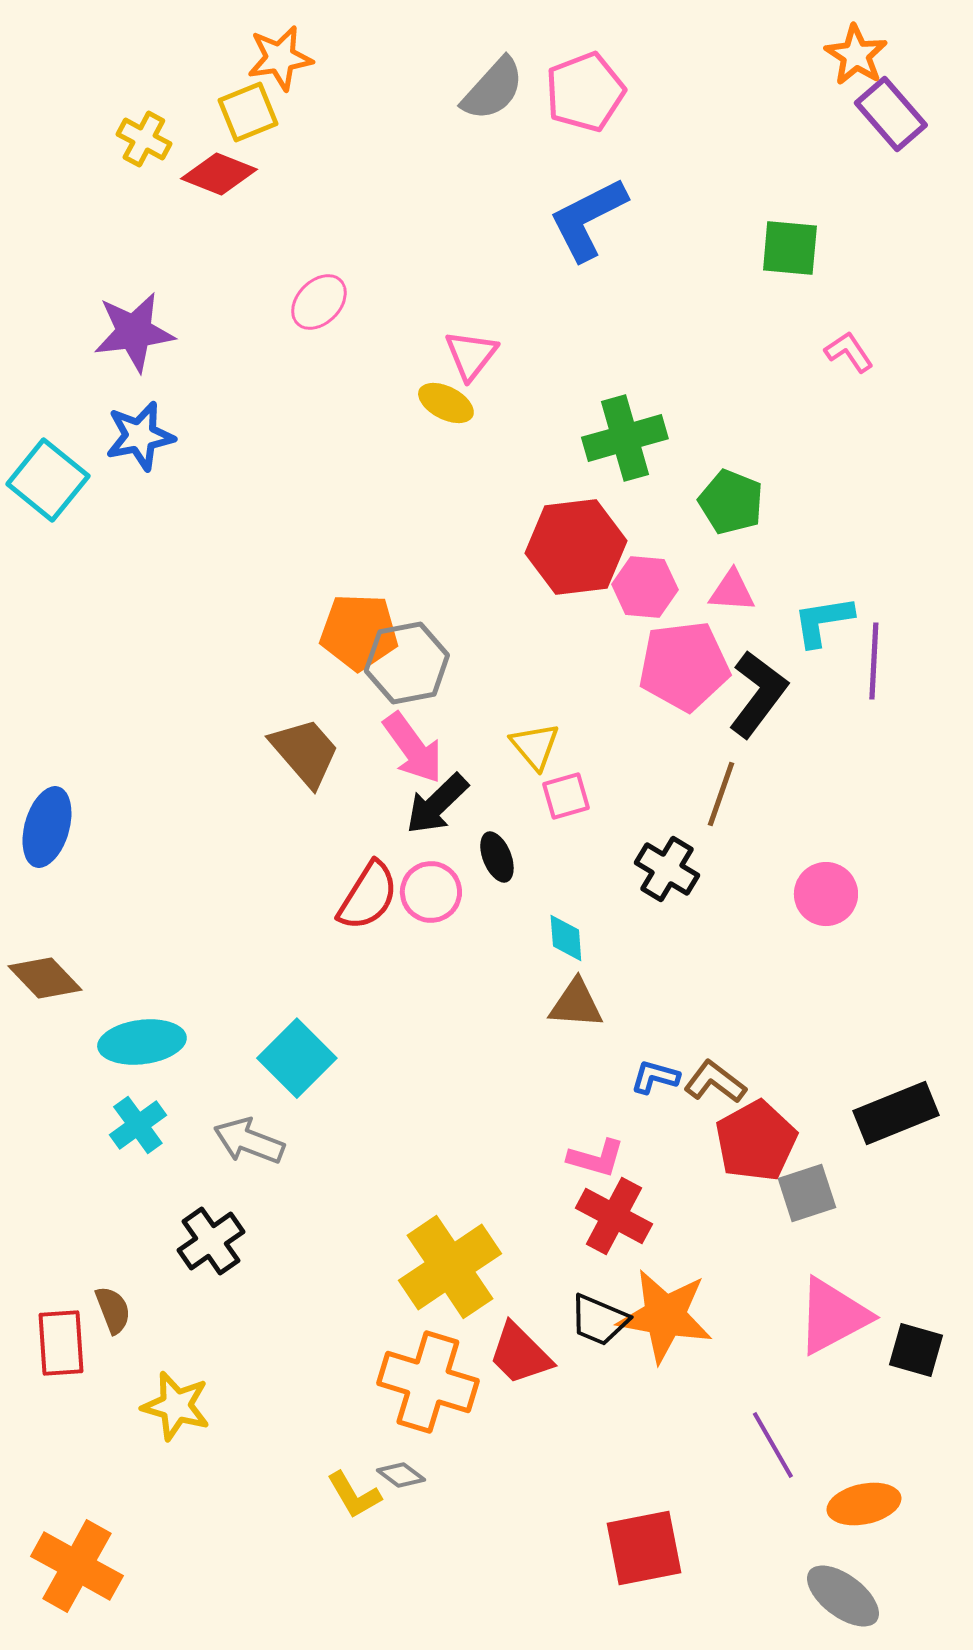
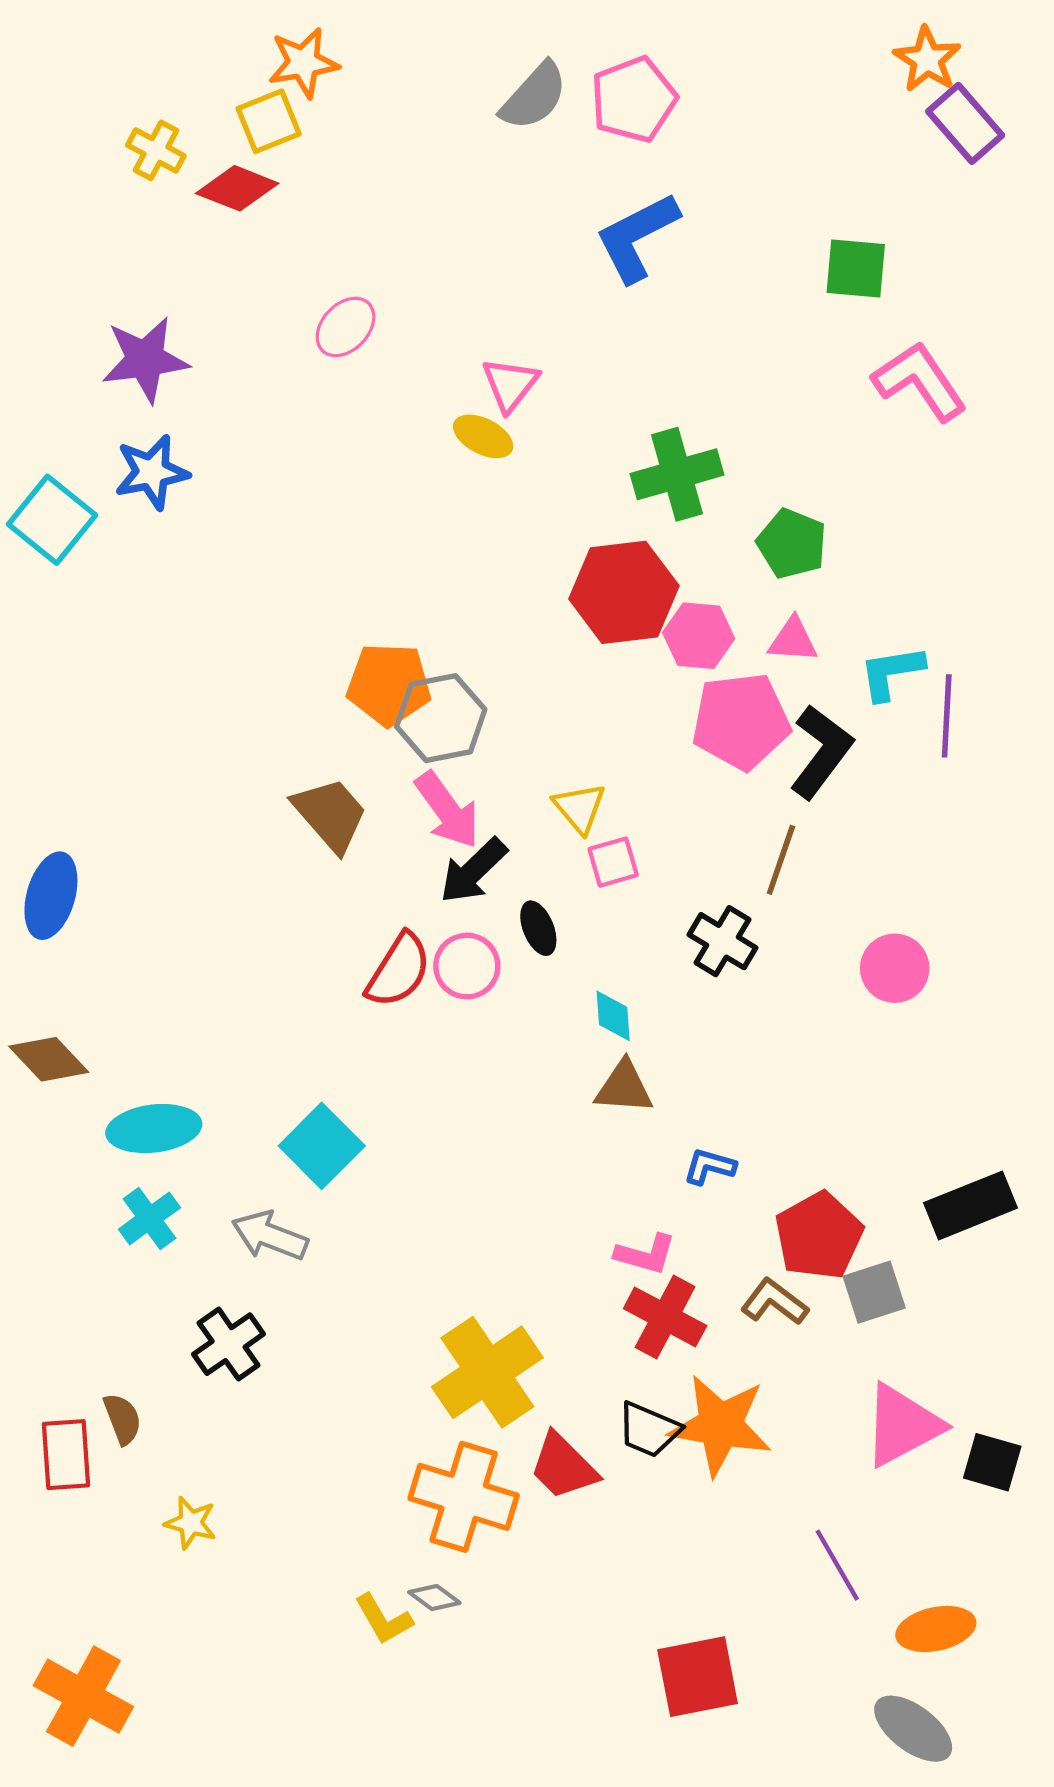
pink L-shape: (849, 352) -> (920, 381), size x1.8
brown L-shape: (715, 1082) -> (774, 1302), moved
yellow star: (176, 1406) -> (191, 1523), size x0.7

